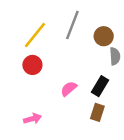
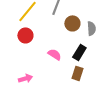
brown circle: (104, 36) -> (72, 23), moved
pink semicircle: (69, 89) -> (54, 54), turned 72

